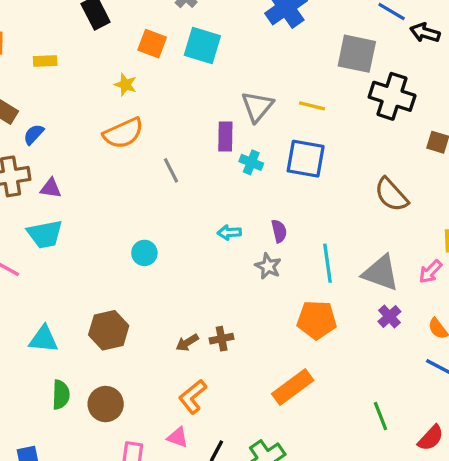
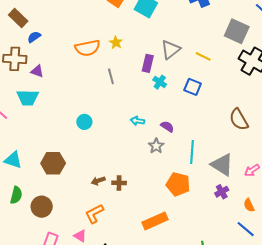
yellow star: (125, 85) -> (116, 43), moved
blue square: (306, 159) -> (193, 87), size x0.7
purple semicircle: (279, 231) -> (167, 127), turned -56

